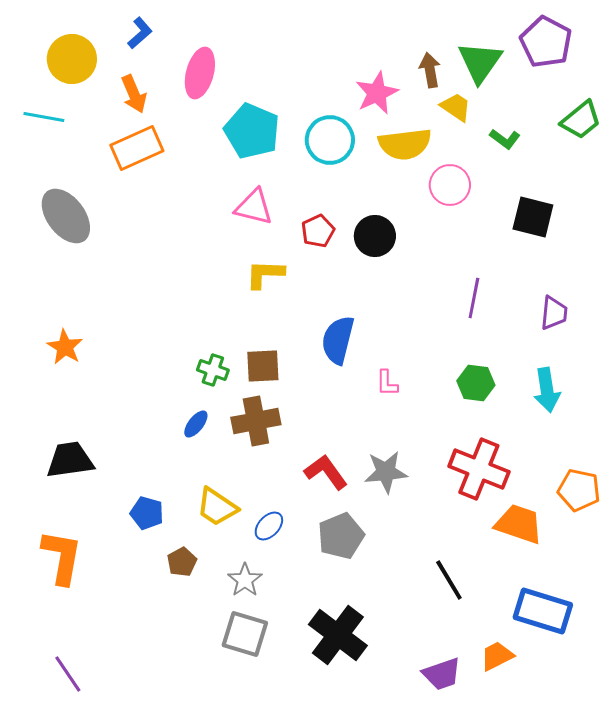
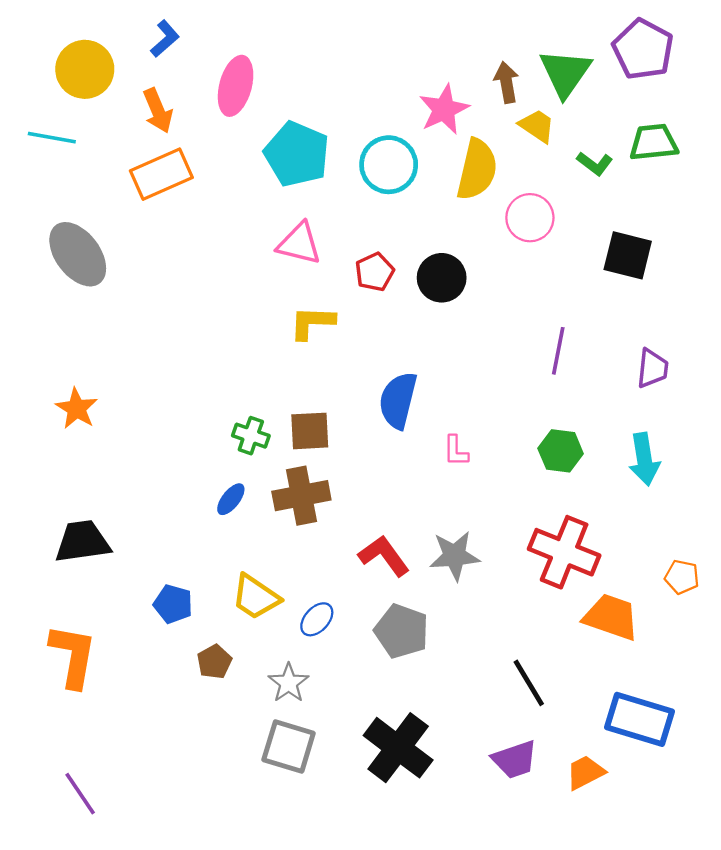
green trapezoid: (581, 120) -> (654, 142), moved, turned -147
yellow semicircle: (405, 144) -> (477, 169), turned -70
orange pentagon: (579, 490) -> (682, 577), size x0.7
gray pentagon: (341, 536) -> (402, 631), turned -30
purple trapezoid: (442, 674) -> (515, 759), moved

